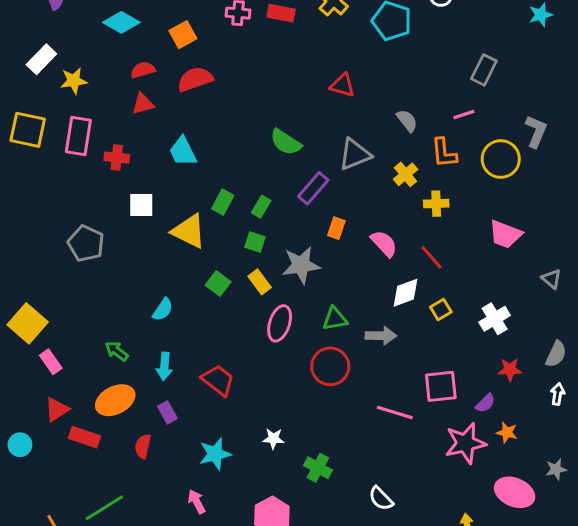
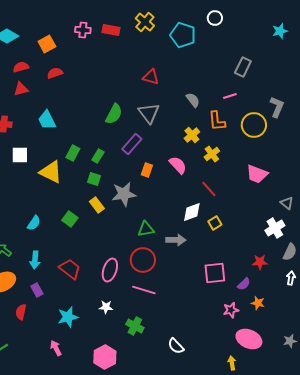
red semicircle: (195, 79) -> (55, 73), size x0.7
green semicircle: (286, 142) -> (114, 114), turned -95
gray triangle: (355, 154) -> (149, 113), moved, turned -45
yellow cross: (436, 204) -> (212, 154), turned -35
pink semicircle: (384, 244) -> (178, 165), moved
green square: (218, 283) -> (70, 219), moved
white cross: (495, 319) -> (275, 228), moved
pink ellipse: (280, 323) -> (110, 270), moved
pink line: (395, 412) -> (144, 290), moved
pink star: (465, 443) -> (231, 310), size x0.6
gray star: (556, 469) -> (290, 341), moved
pink ellipse: (515, 492) -> (249, 339), moved

